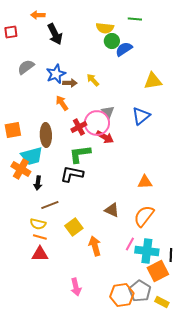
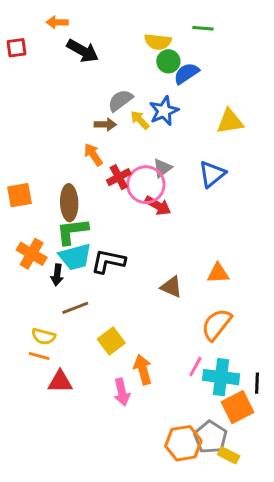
black arrow: (55, 34) -> (83, 51), turned -35
gray semicircle: (26, 67) -> (120, 100), moved
blue star: (56, 74) -> (164, 111), moved
gray triangle: (108, 112) -> (162, 168), turned 32
red cross: (79, 127) -> (119, 177), moved
green L-shape: (80, 154) -> (72, 231), moved
cyan trapezoid: (32, 156) -> (75, 257), moved
brown triangle: (112, 210) -> (171, 287), moved
yellow semicircle: (38, 224) -> (44, 336), moved
orange line: (40, 237) -> (39, 356), moved
pink arrow: (76, 287) -> (122, 392), moved
yellow rectangle: (162, 302) -> (229, 455), moved

